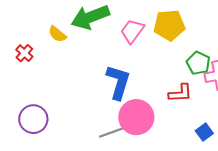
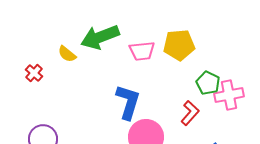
pink trapezoid: (132, 31) -> (142, 51), turned -132
red L-shape: (180, 93) -> (190, 113), turned -45

